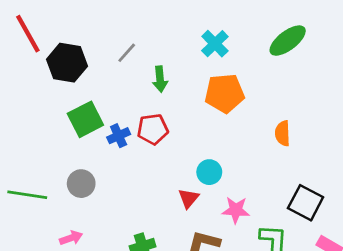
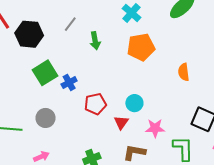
red pentagon: (153, 129) -> (95, 104), moved

